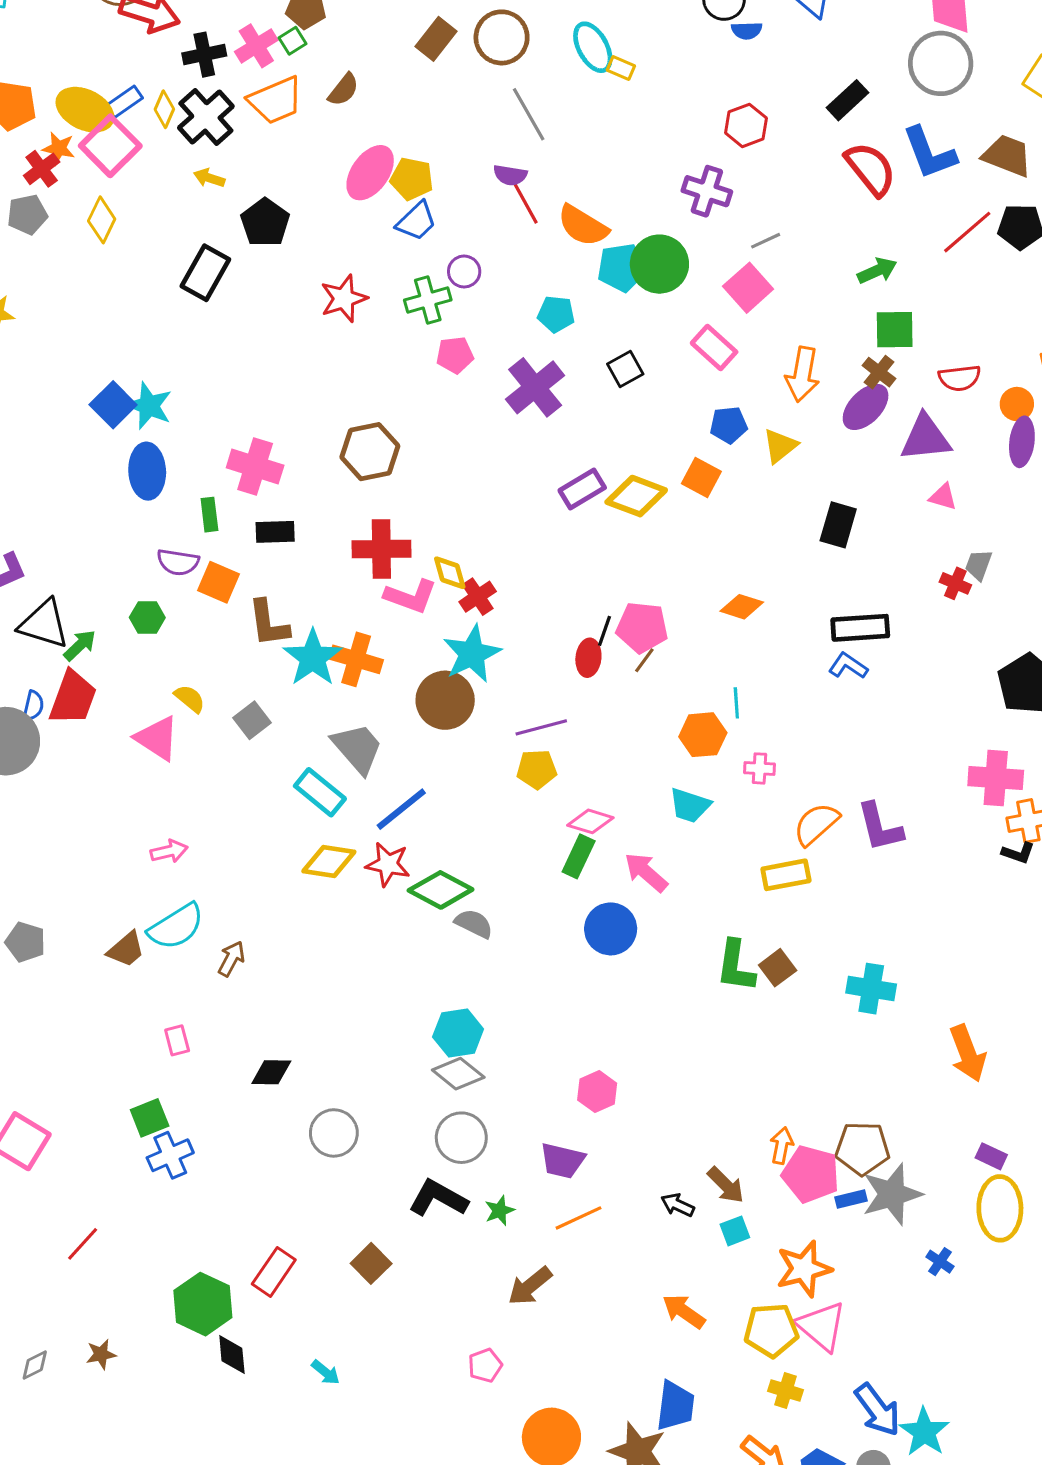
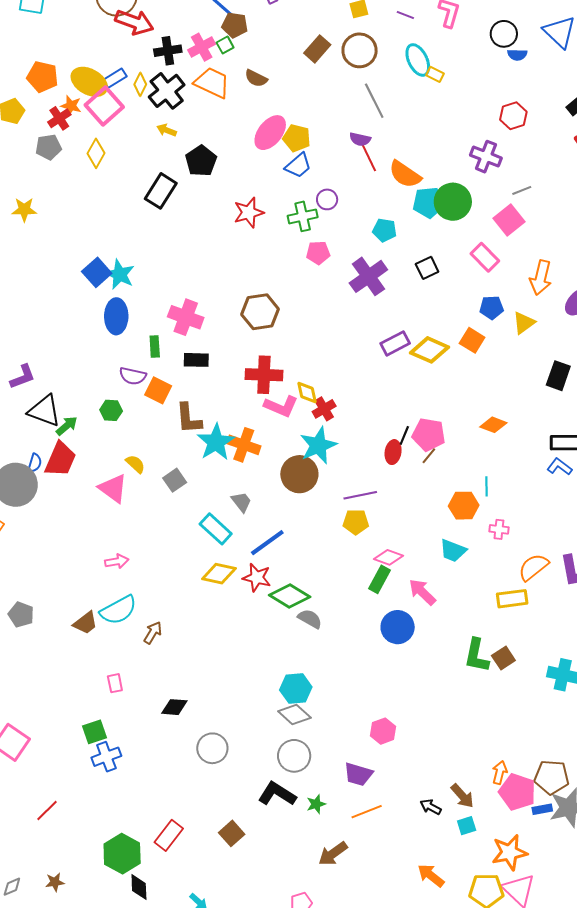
brown semicircle: (343, 90) -> (256, 78), turned 75
orange trapezoid: (276, 100) -> (212, 83), turned -135
gray trapezoid: (357, 748) -> (241, 502), size x0.6

